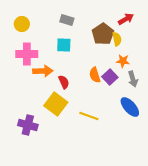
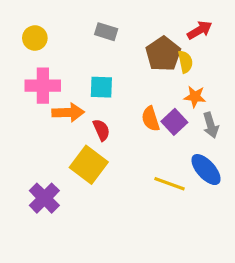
cyan square: (64, 45) -> (101, 87), moved
yellow line: (89, 116) -> (170, 184), moved
purple cross: (28, 125) -> (44, 198), turned 30

